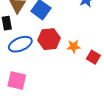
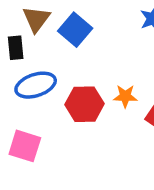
red hexagon: (49, 39) -> (85, 104), moved

